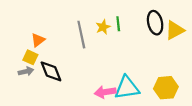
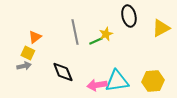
black ellipse: (155, 23) -> (129, 16), moved
green line: (118, 24) -> (96, 41), moved, turned 72
yellow star: (103, 27) -> (106, 34), moved
black diamond: (51, 71) -> (63, 72), moved

